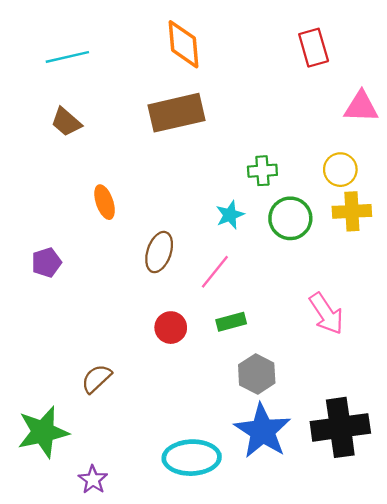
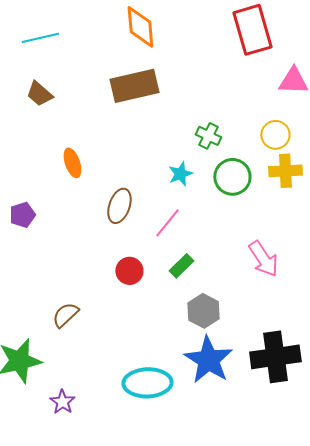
red rectangle: (314, 48) -> (252, 30), size x1.5
green cross: (262, 171) -> (208, 136), turned 30
green rectangle: (231, 322) -> (181, 266), turned -30

